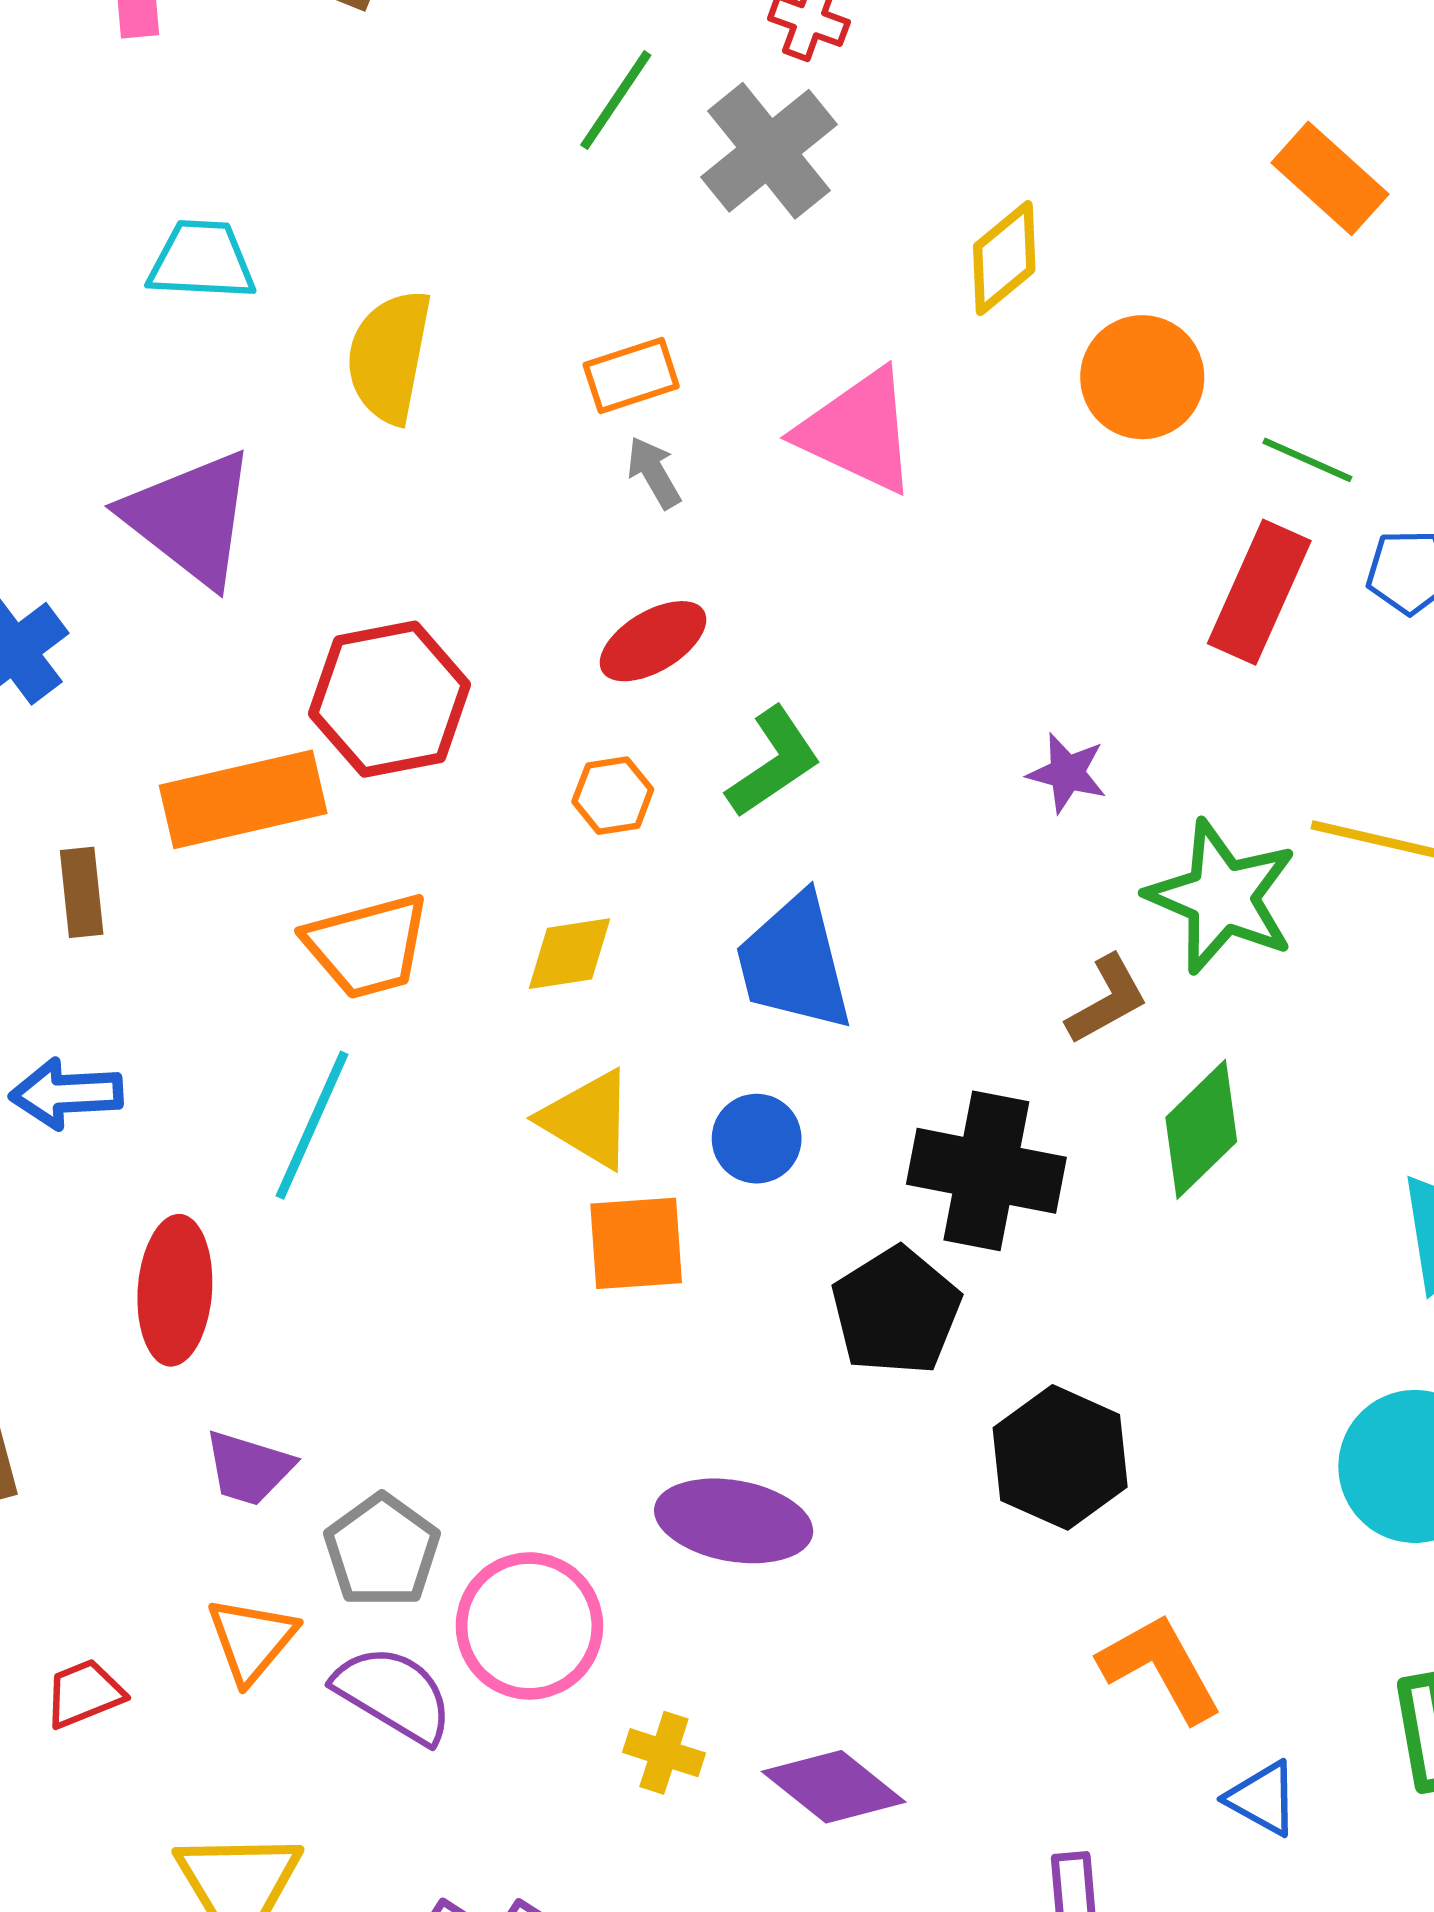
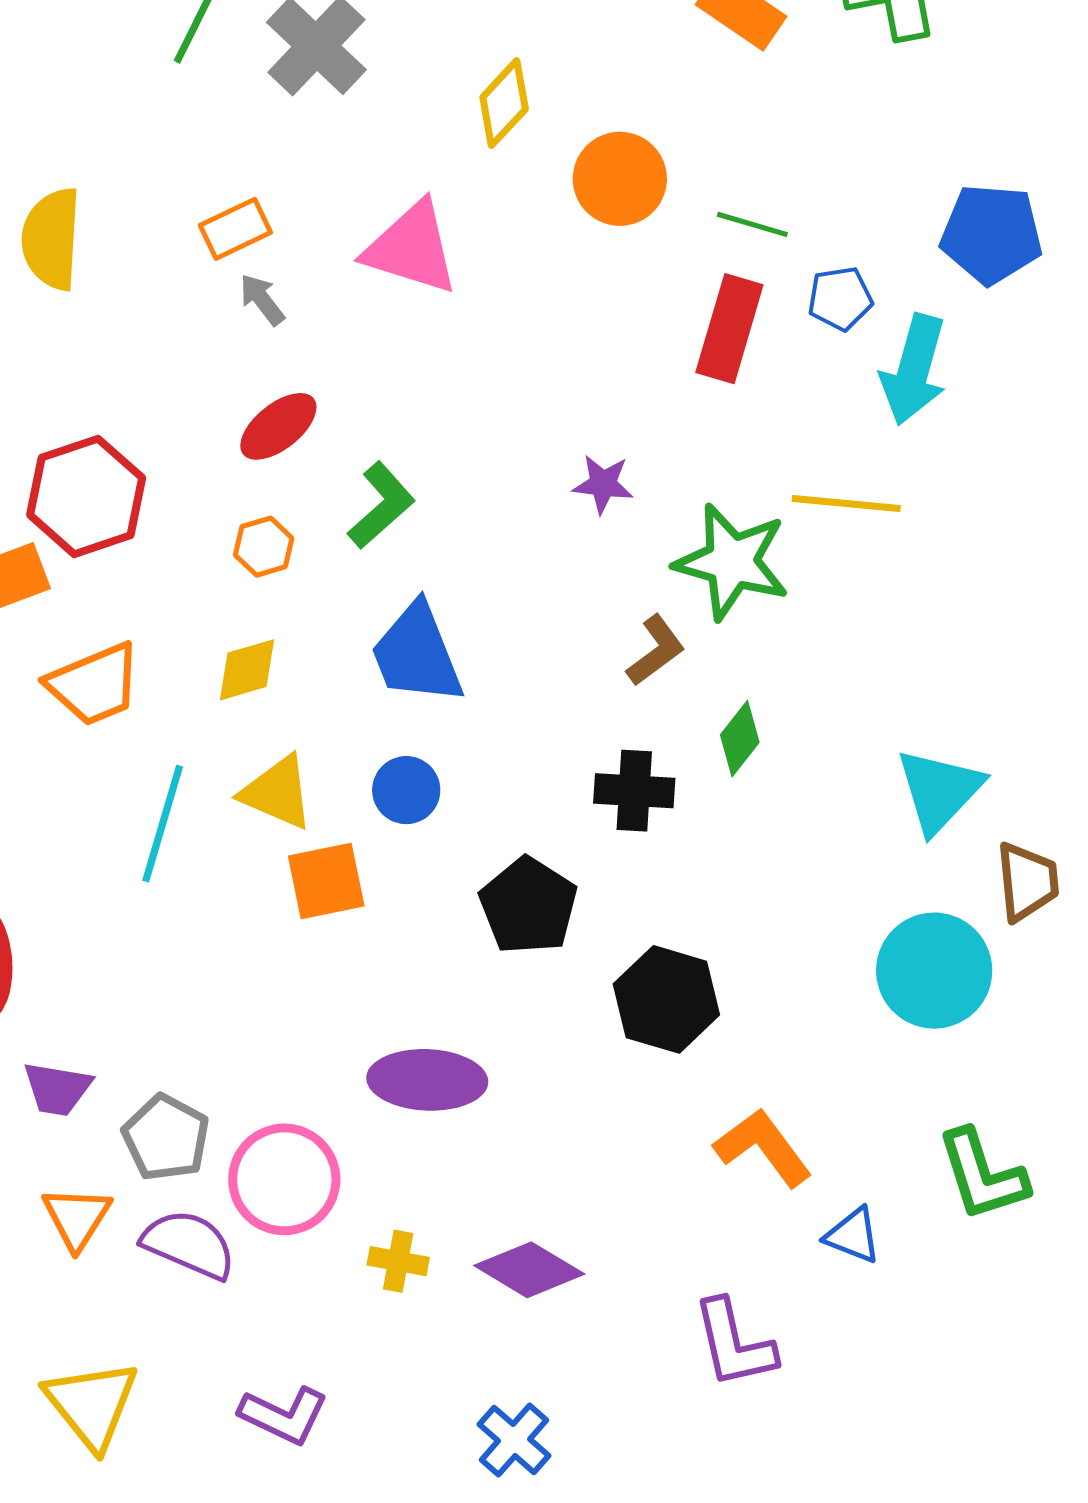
cyan line: (312, 1125) -> (163, 824), moved
green diamond: (1201, 1129) -> (740, 739), size x0.7
black cross: (986, 1171) -> (634, 791), moved, size x0.7

